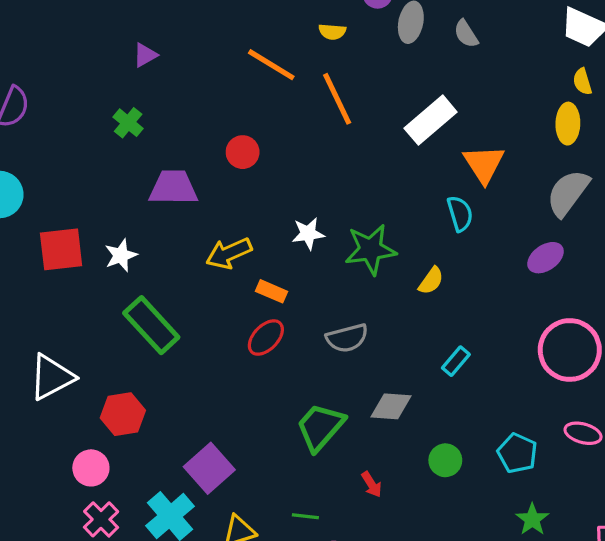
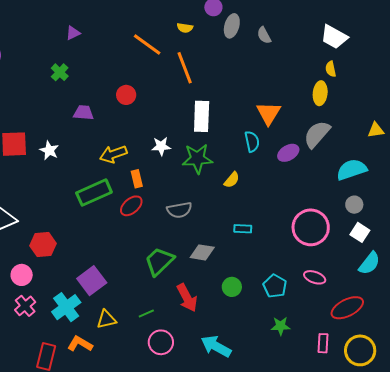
white rectangle: (431, 120) -> (202, 116), moved, turned -52
purple trapezoid: (173, 188) -> (83, 113), size x0.7
white star: (121, 255) -> (49, 150), turned -30
purple ellipse: (545, 258) -> (288, 153), moved
orange rectangle: (271, 291) -> (137, 179), turned 48
green rectangle: (151, 325) -> (94, 193), moved, turned -76
cyan rectangle: (456, 361) -> (243, 229), turned 48
red arrow: (372, 484) -> (187, 298), size x1.8
green line: (305, 516) -> (146, 314), turned -35
green star: (532, 519) -> (281, 326), turned 30

